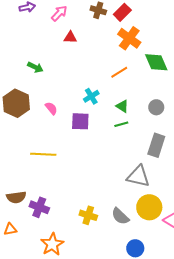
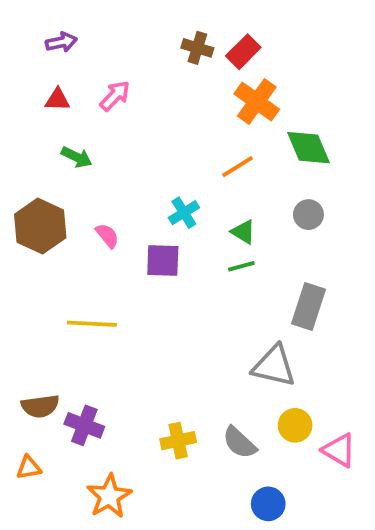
pink arrow: (59, 13) -> (115, 96), moved
red triangle: (70, 37) -> (57, 100), moved
gray circle: (156, 107) -> (308, 215), moved
yellow circle: (149, 207) -> (295, 425), size x0.7
yellow cross: (88, 215) -> (178, 441), turned -30

